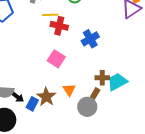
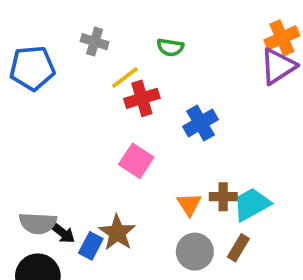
yellow line: (50, 15) -> (125, 78), turned -35
red cross: (59, 26) -> (142, 98), turned -30
orange triangle: (69, 90) -> (189, 204), moved
brown rectangle: (94, 95) -> (238, 248), moved

